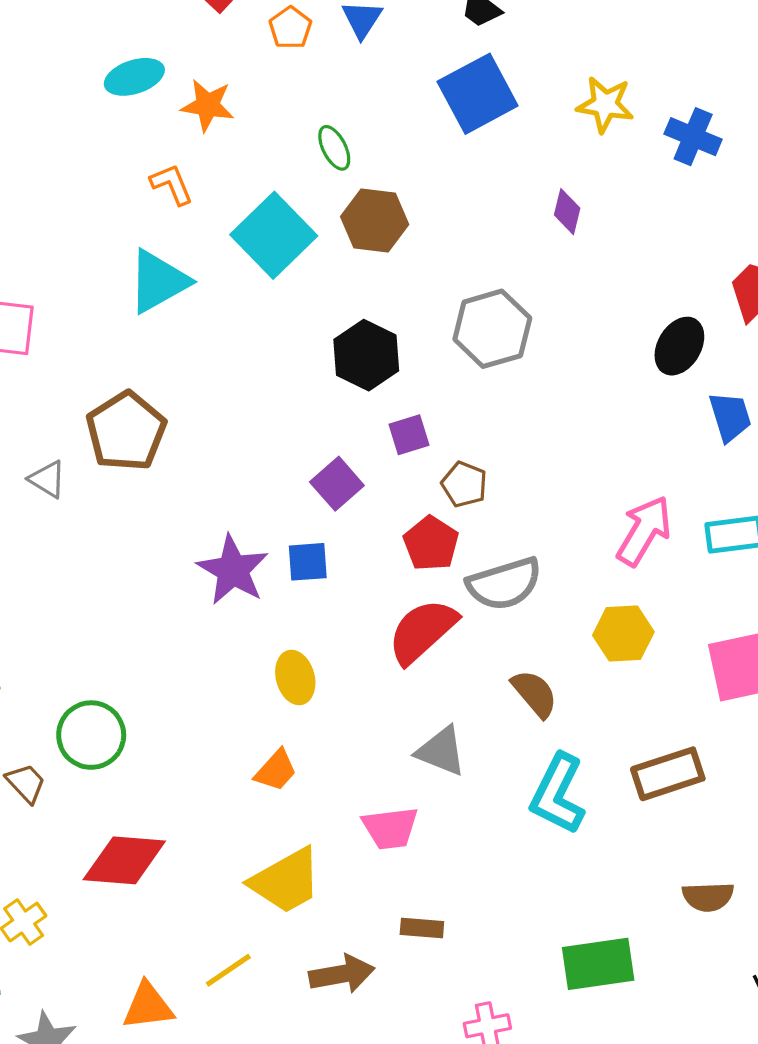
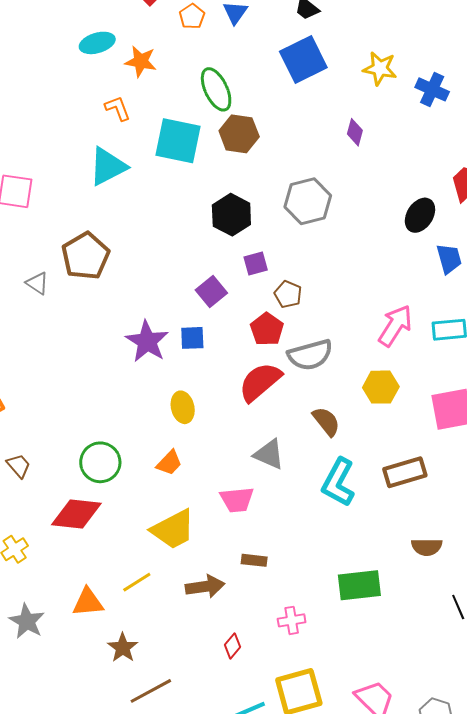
green ellipse: (334, 148) -> (216, 89), size x1.6
cyan square: (274, 235) -> (178, 141), turned -36
green circle: (91, 735) -> (100, 462), moved

